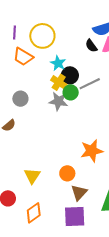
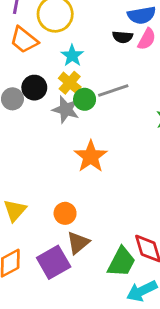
black semicircle: (91, 46) -> (123, 37), turned -56
black circle: (70, 75) -> (34, 88), moved
orange star: (92, 151) -> (91, 156), moved, turned -30
purple square: (75, 216) -> (54, 262), moved, turned -35

